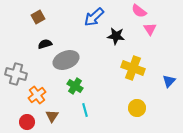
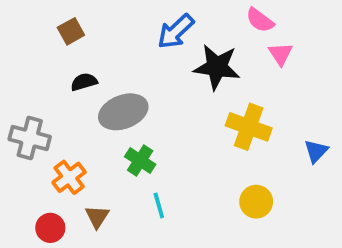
black star: (116, 36) -> (217, 67), size x1.4

